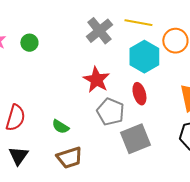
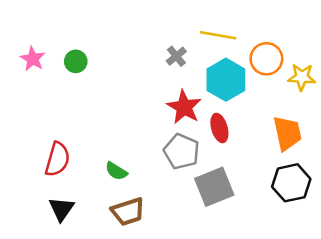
gray cross: (99, 31) -> (176, 56), moved, size x0.6
red star: (96, 80) -> (184, 107), moved

